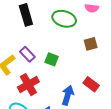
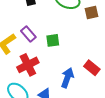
brown square: (91, 44) -> (92, 12), moved
green square: (52, 59) -> (53, 40), turned -32

